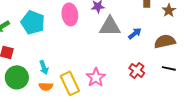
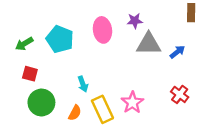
cyan arrow: (44, 67) -> (83, 84), moved
orange semicircle: (46, 86) -> (75, 113), turned -64

